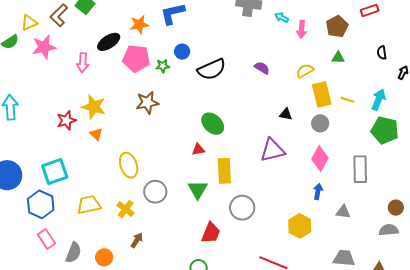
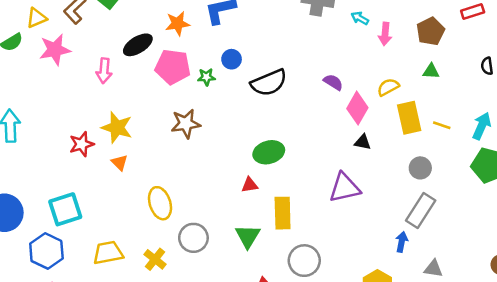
gray circle: (320, 123) -> (420, 168), moved
green ellipse: (213, 124) -> (269, 152), turned -60
pink diamond: (320, 158) -> (357, 108), moved
gray rectangle: (360, 169) -> (421, 211), moved, turned 32

